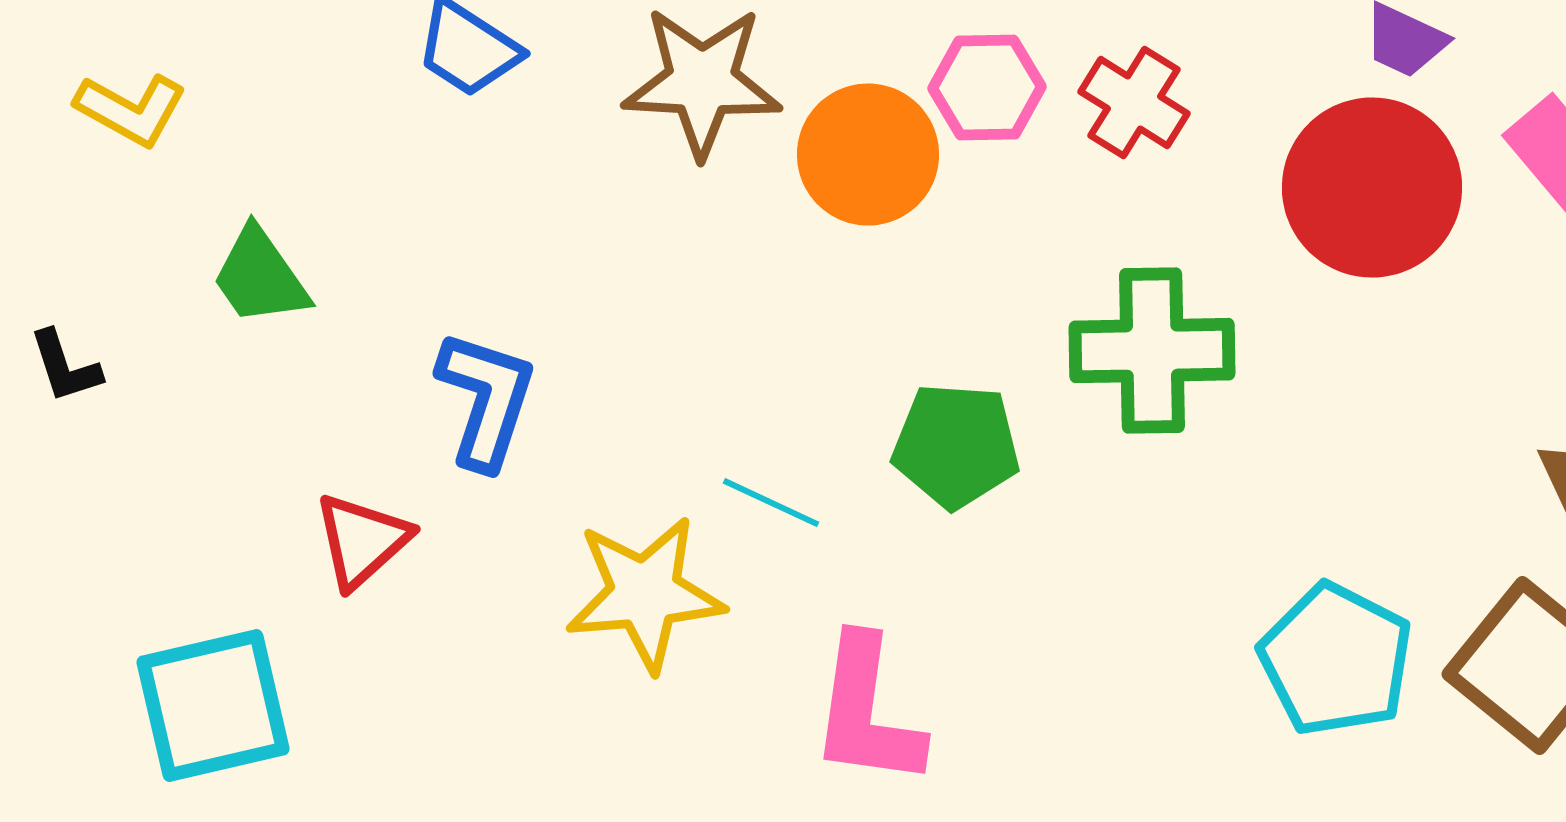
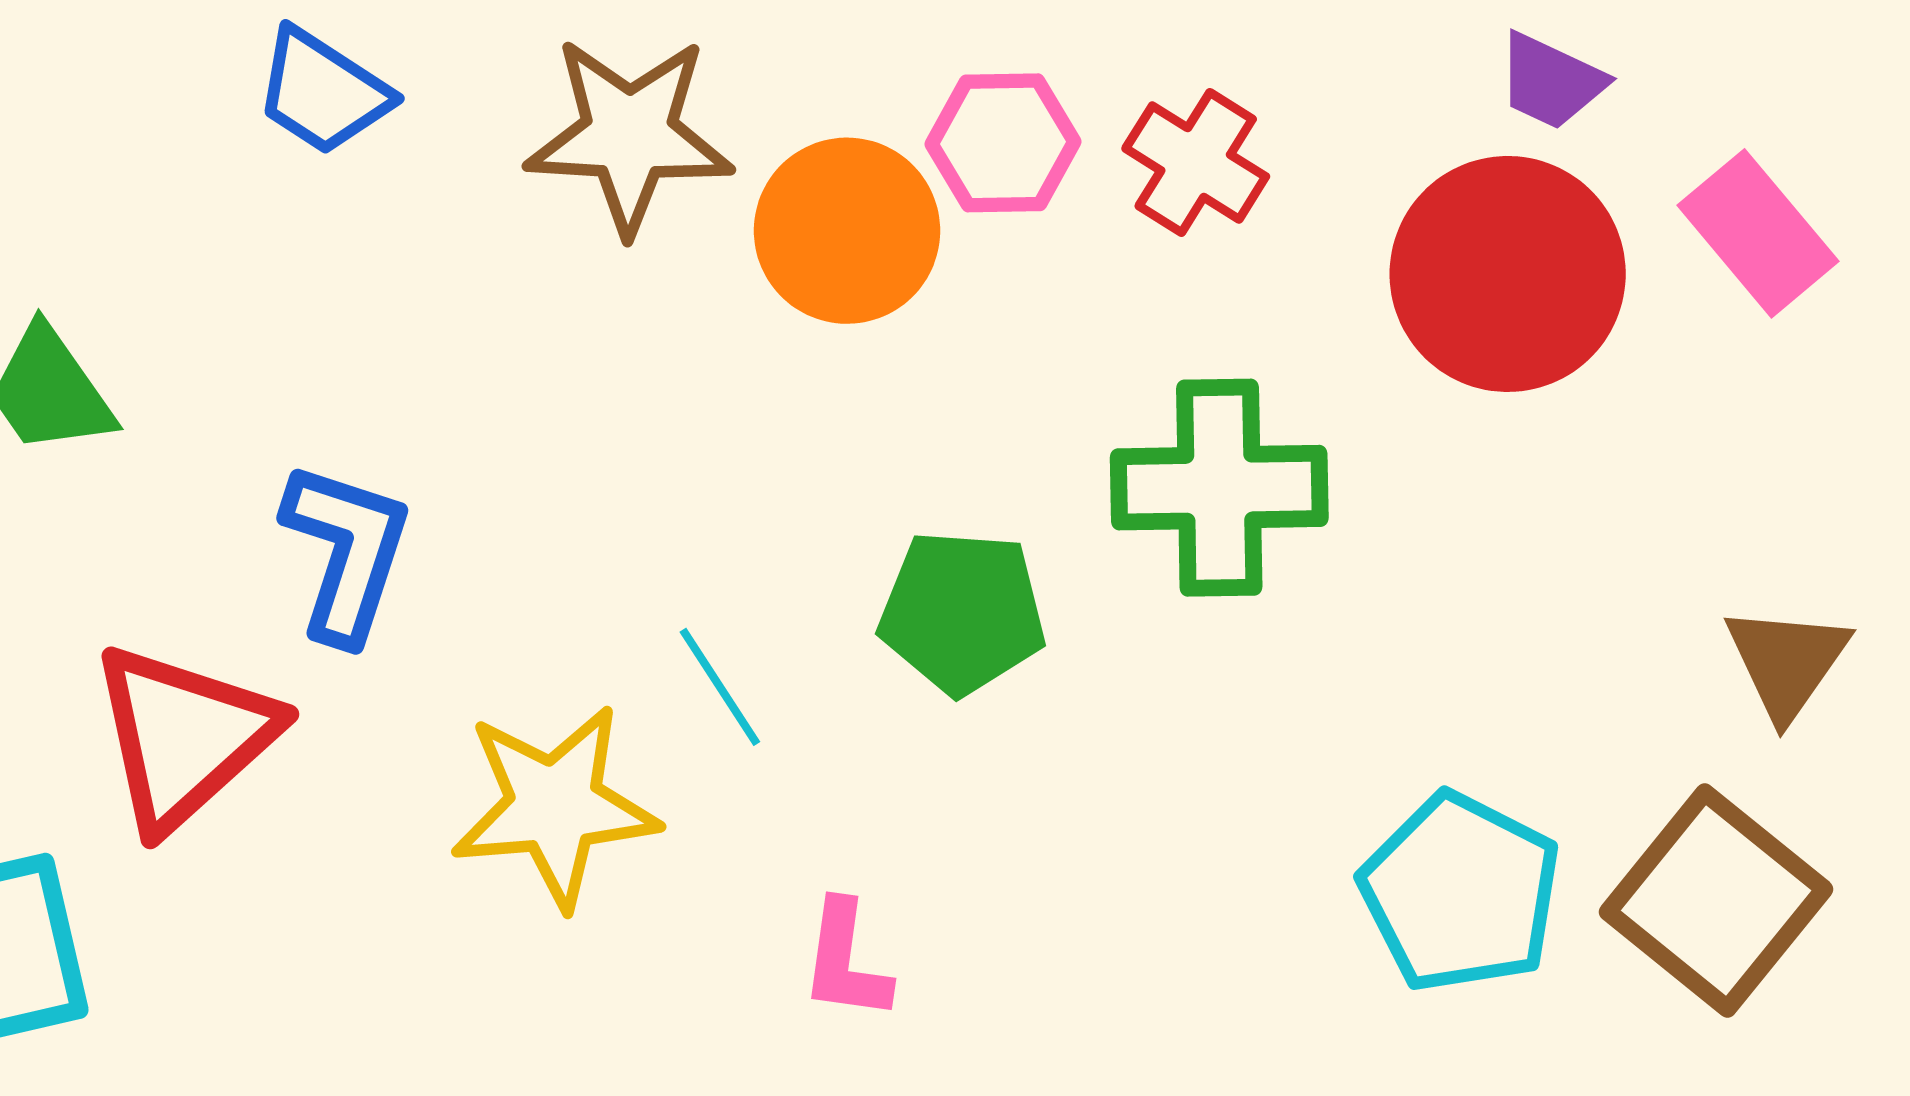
cyan line: (771, 503) -> (720, 687), turned 32
red triangle: (362, 541) -> (184, 737), size x1.5
pink L-shape: (867, 712) -> (846, 961), size x0.6

